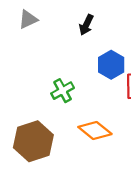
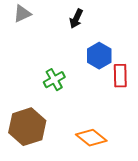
orange diamond: (95, 130) -> (91, 138), moved

